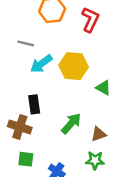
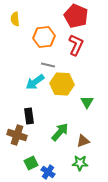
gray line: (26, 43) -> (48, 65), moved
green triangle: (103, 88) -> (87, 102), turned 32
green square: (26, 159) -> (31, 163), moved, turned -32

